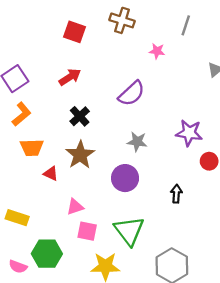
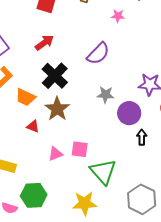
black cross: (80, 116) -> (55, 76), size x1.5
orange trapezoid: (32, 148) -> (25, 97), moved, turned 30
purple circle: (125, 178) -> (129, 113), moved
pink square: (87, 231) -> (80, 149), moved

